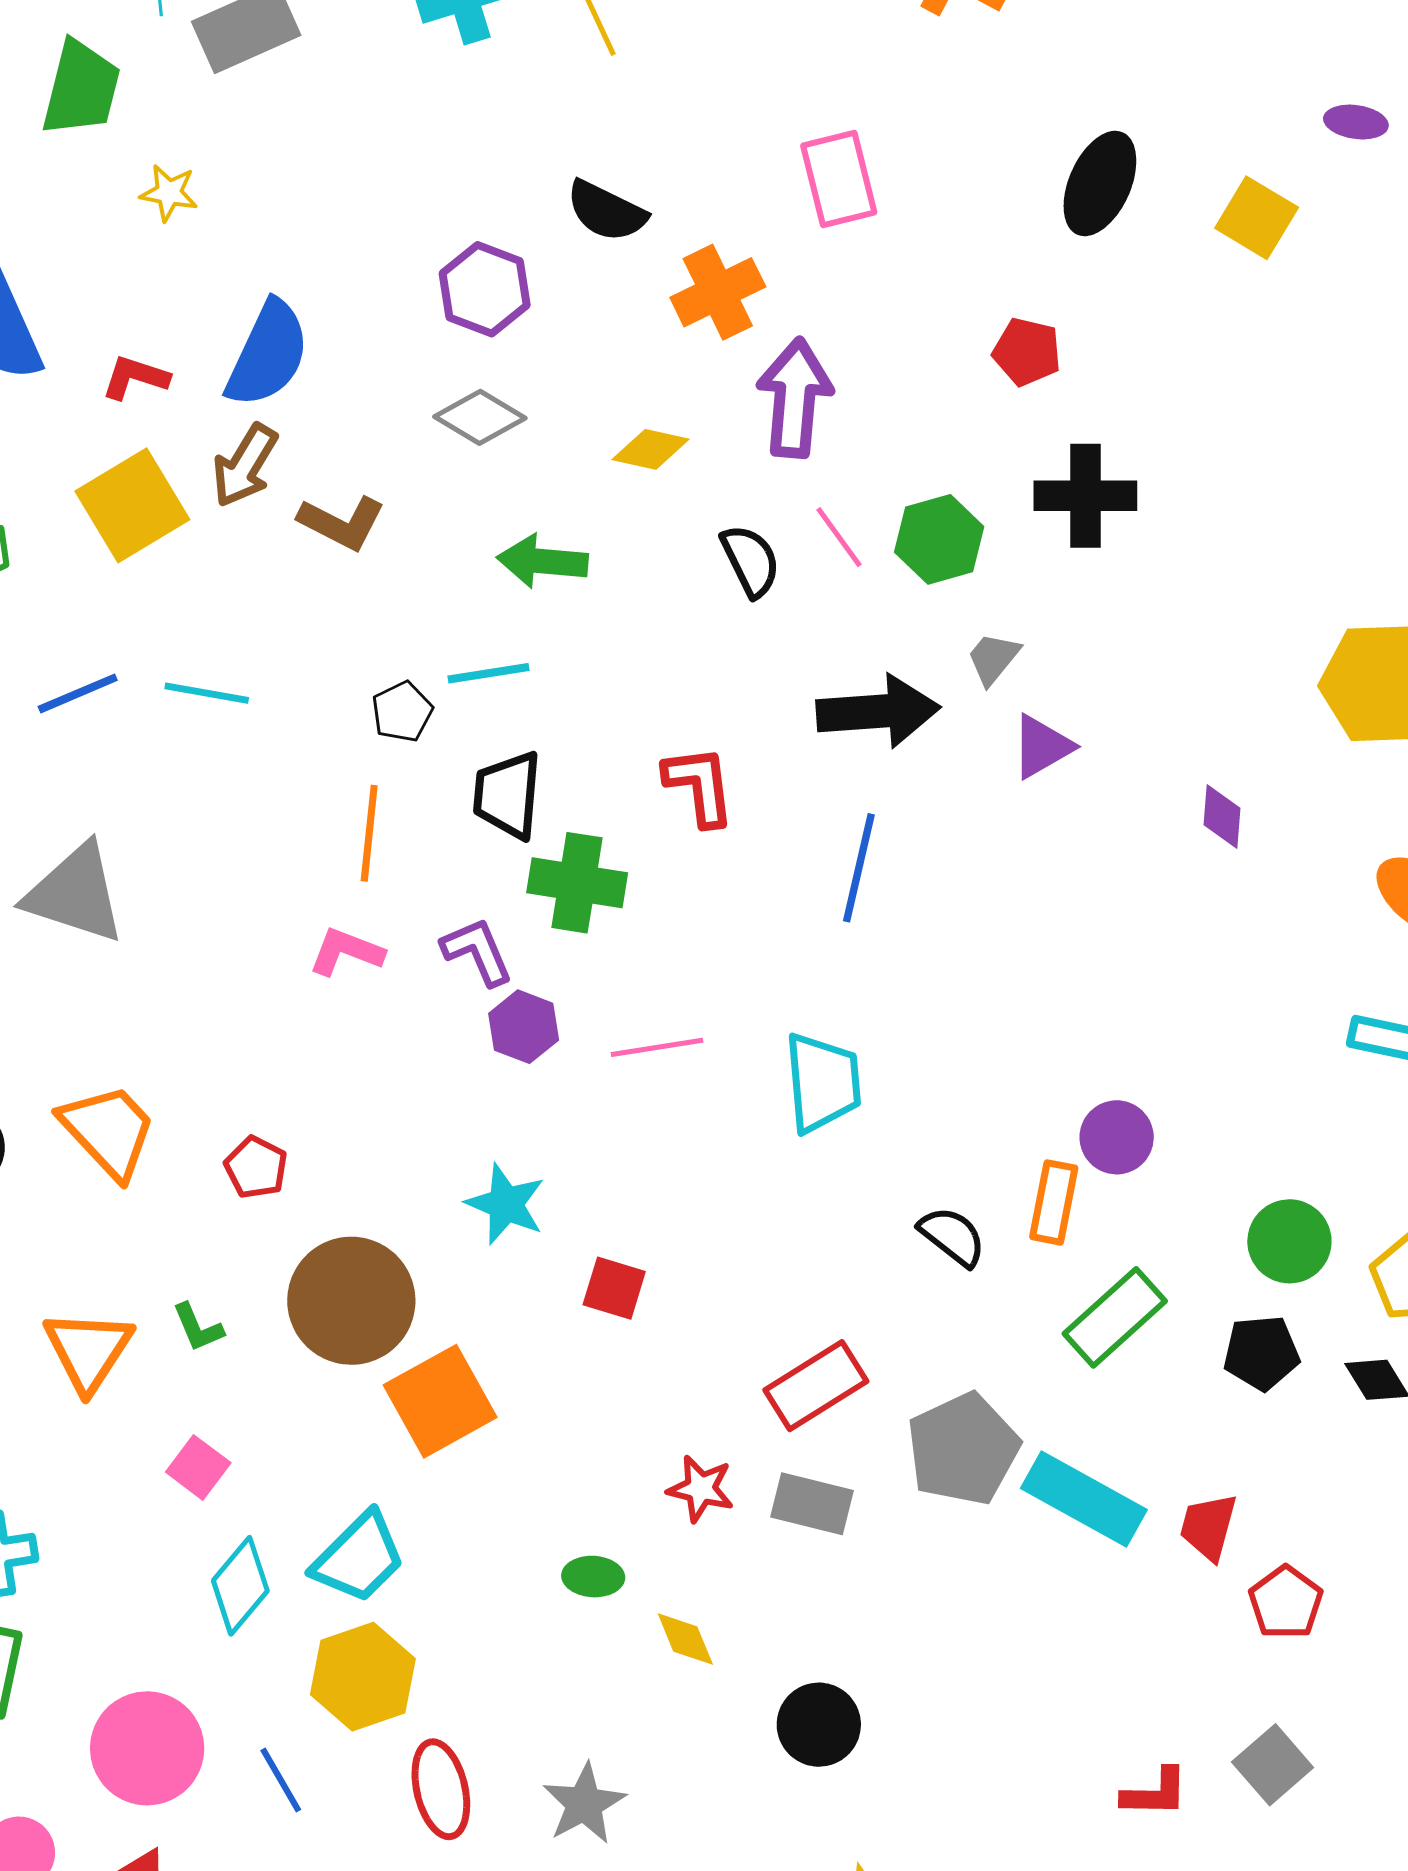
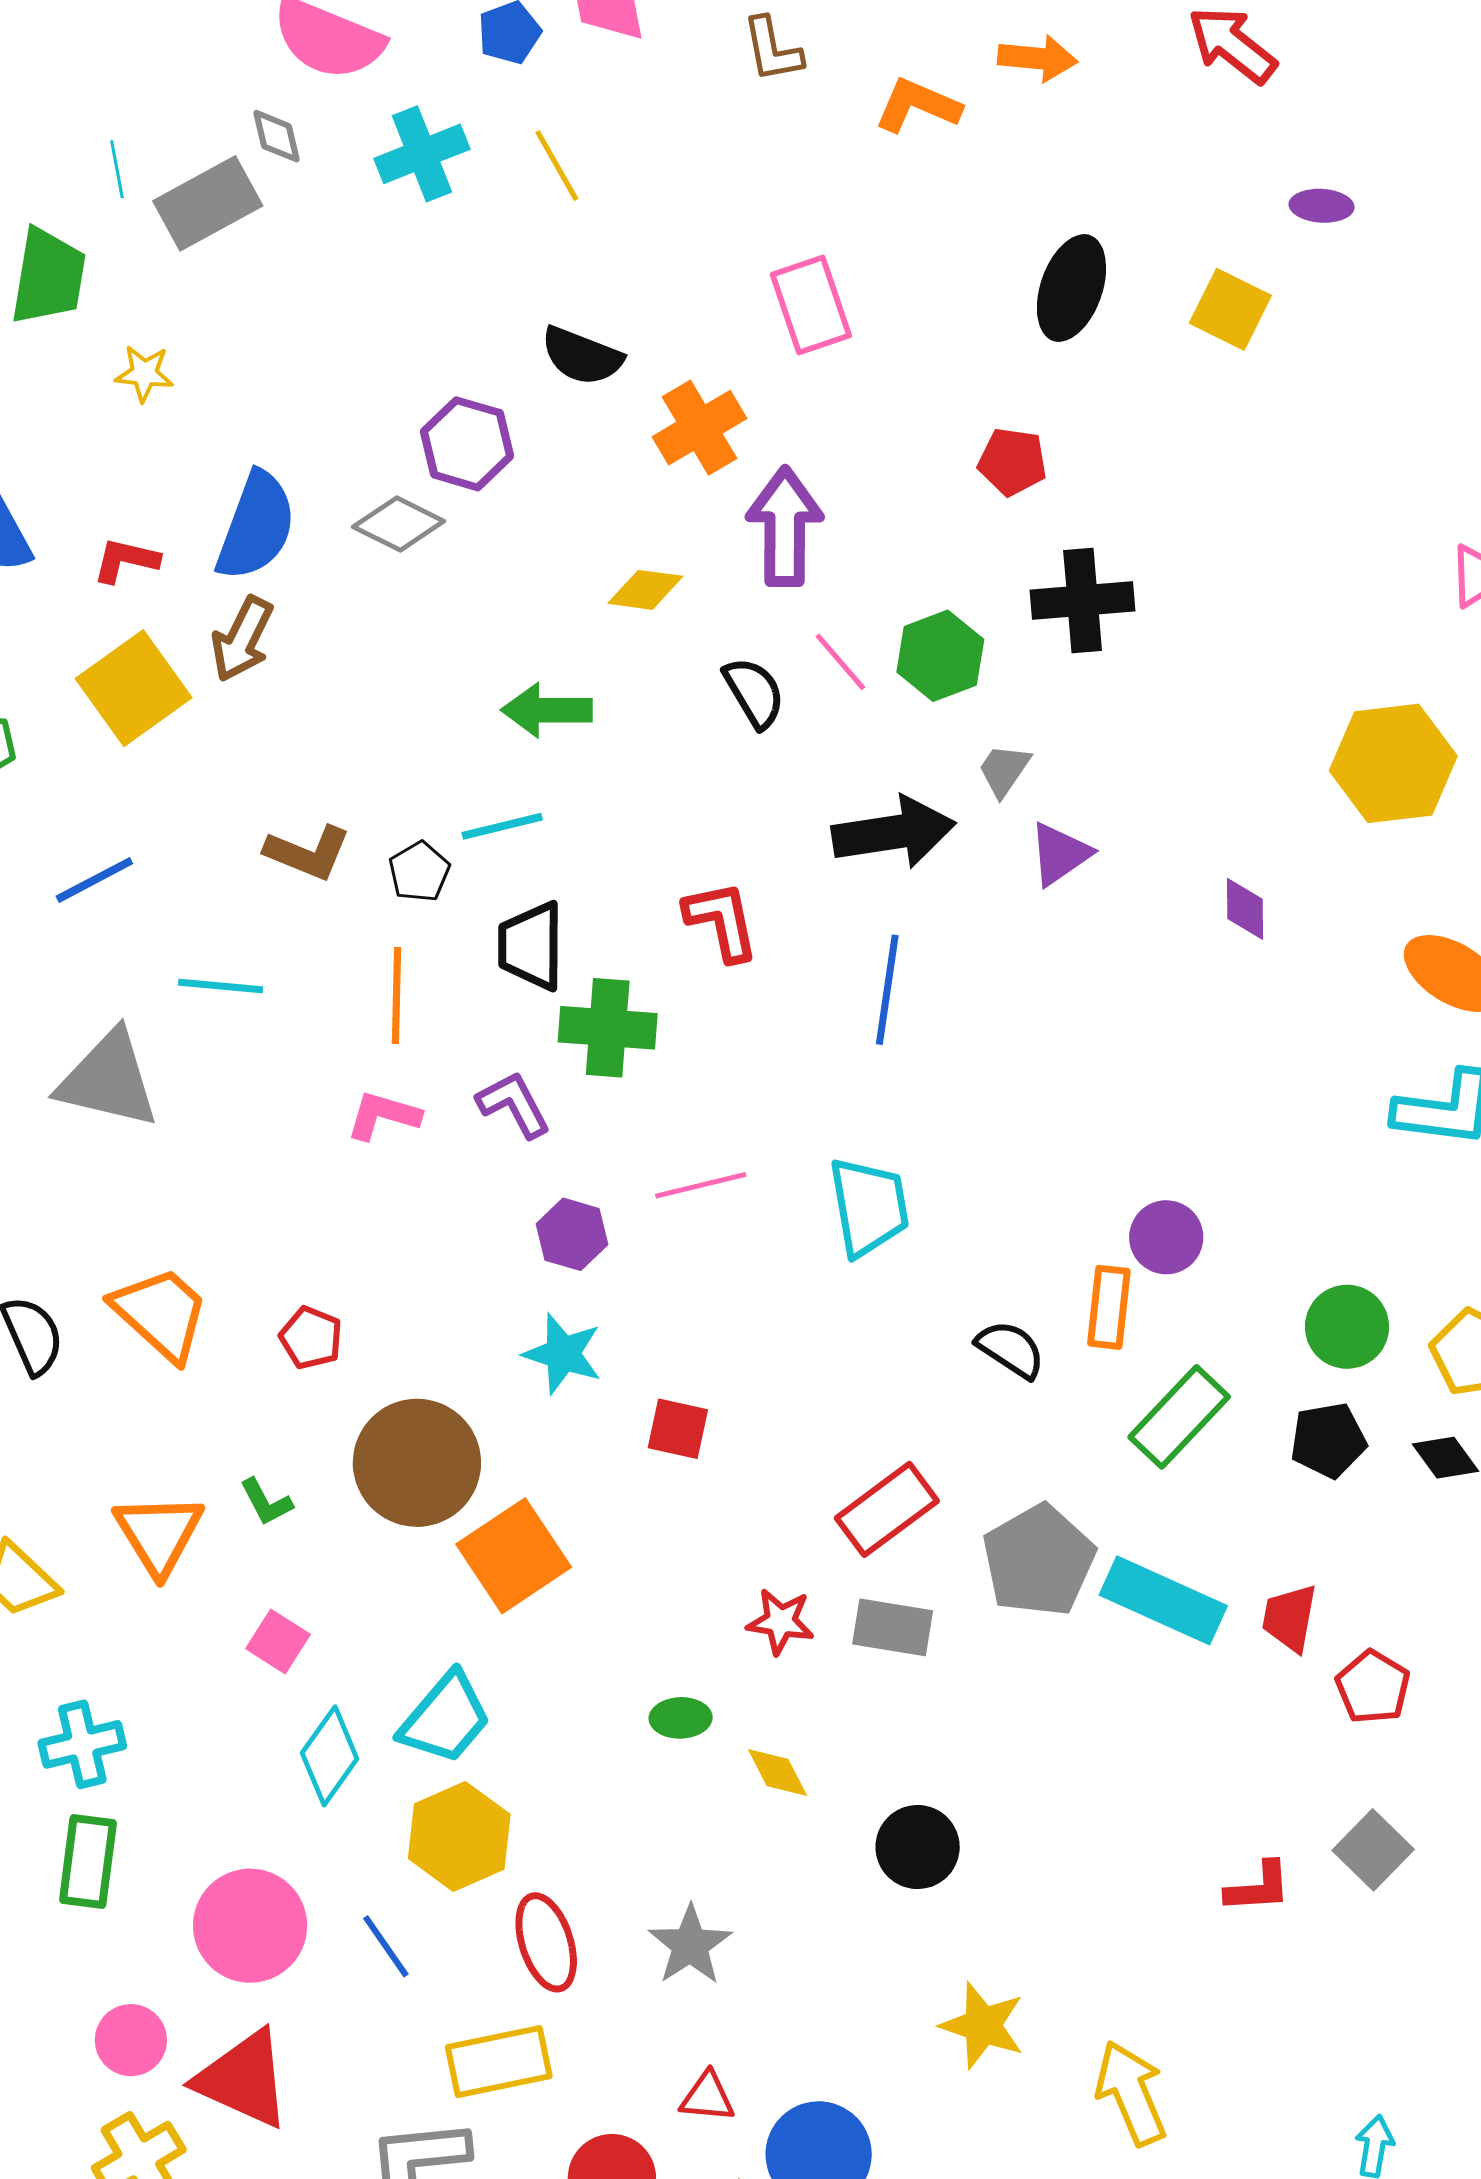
gray diamond: (480, 417) -> (399, 524), moved
brown L-shape: (342, 523) -> (308, 853), moved
cyan line: (207, 693) -> (221, 986), moved
purple hexagon: (524, 1027) -> (572, 1234), moved

